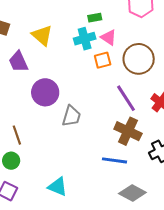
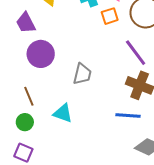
purple circle: (45, 92) -> (41, 54), moved
cyan triangle: (58, 187) -> (63, 113), moved

